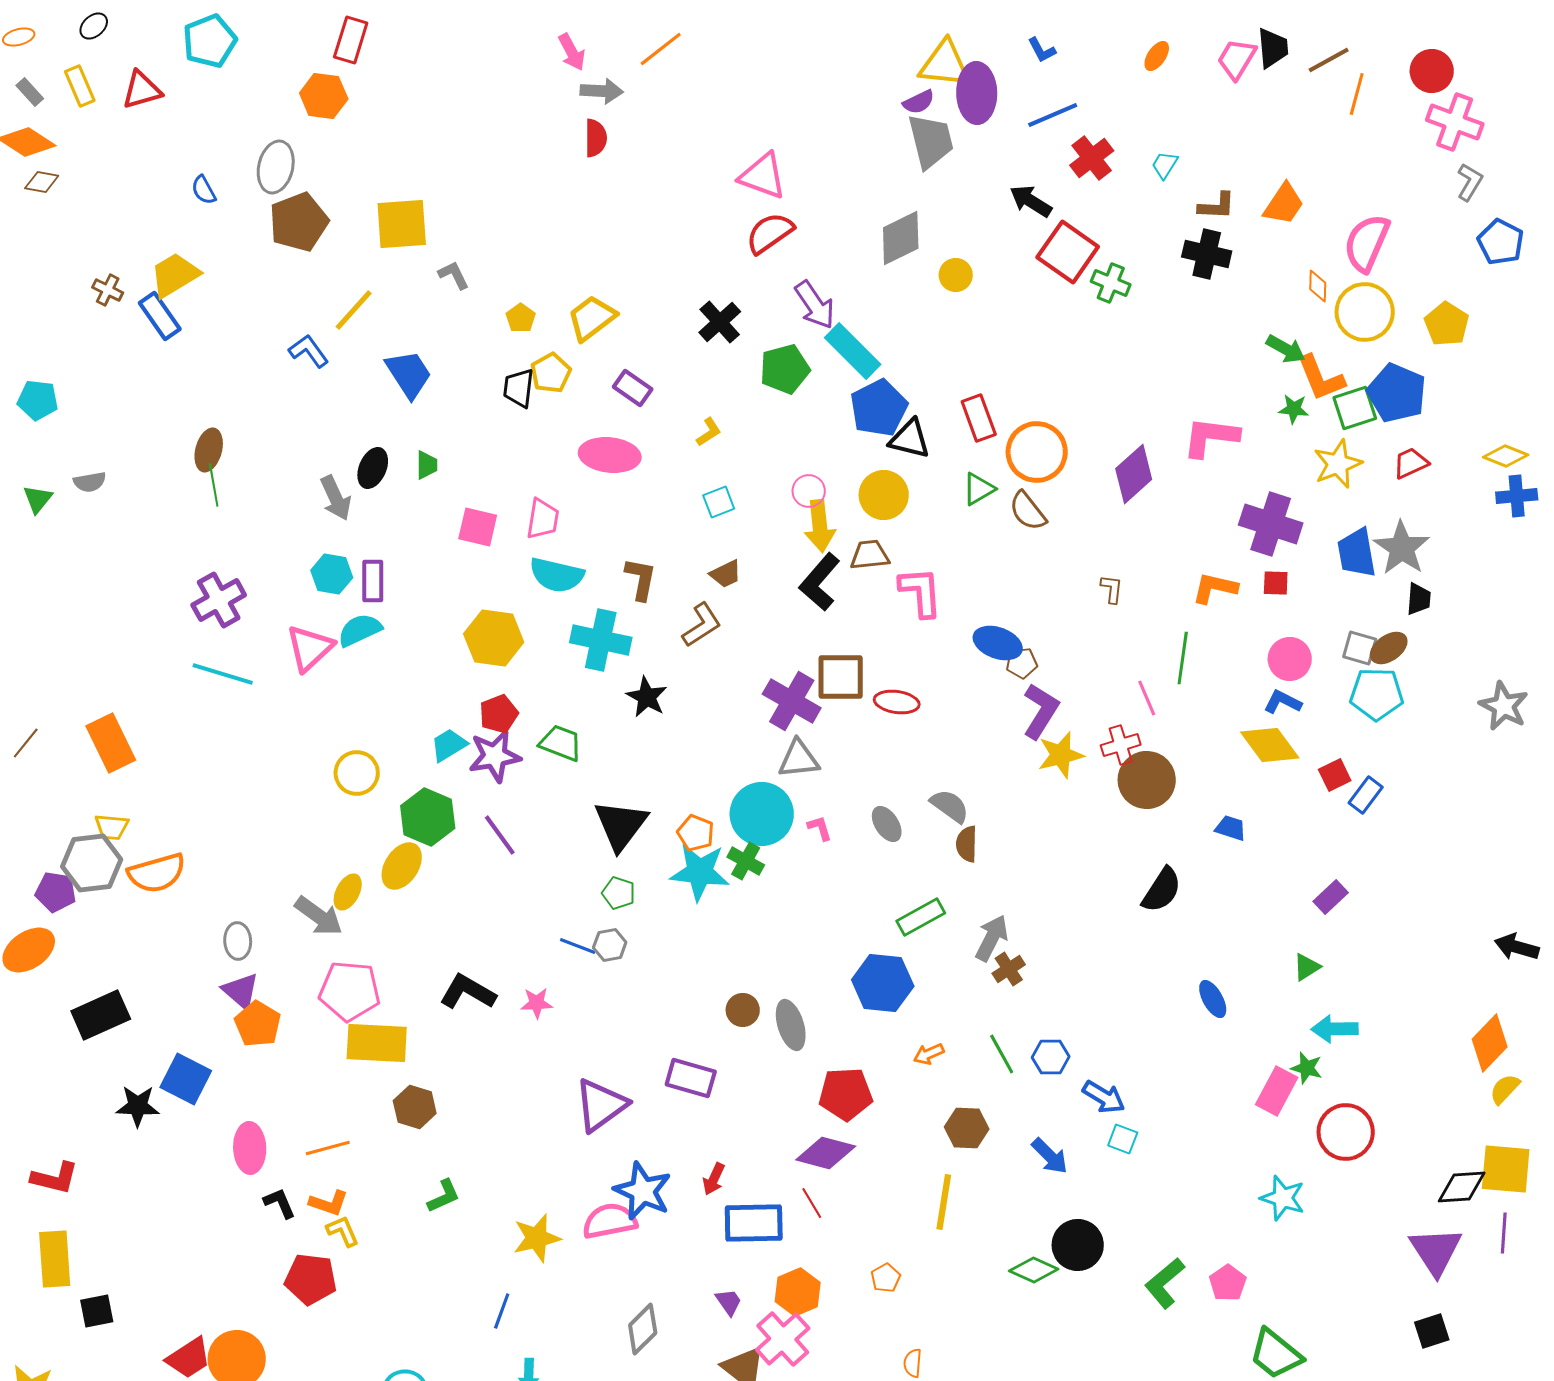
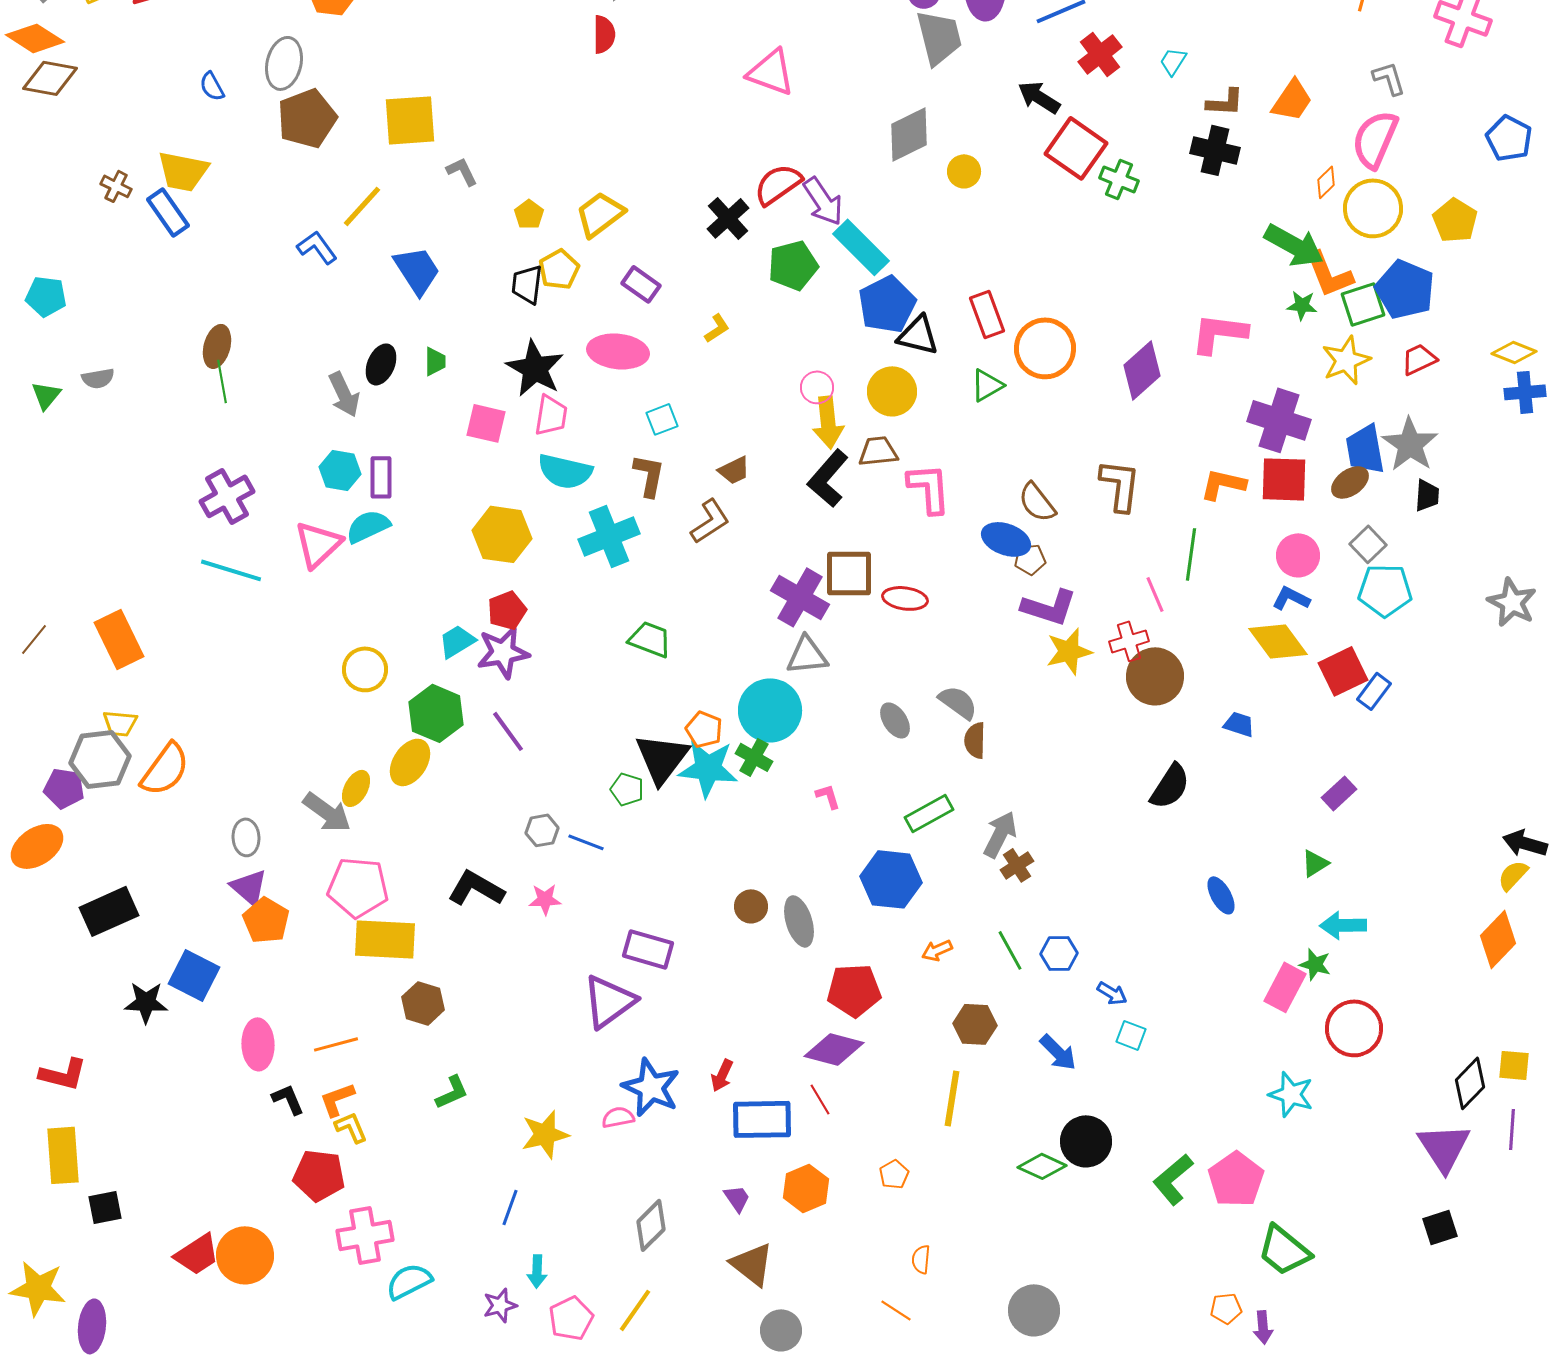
brown diamond: (42, 182) -> (50, 78), size x1.6
gray L-shape: (1470, 182) -> (1389, 78), moved, turned -48
red semicircle: (770, 233) -> (778, 184), moved
yellow trapezoid: (175, 275) -> (183, 171), turned -138
orange diamond: (1318, 286) -> (1326, 182), turned 44
green arrow: (1286, 349) -> (1294, 245), size x1.5
cyan square: (719, 502) -> (662, 419), moved
brown semicircle: (1028, 511) -> (1037, 502), moved
red square: (1276, 583) -> (1284, 479), size x1.8
brown L-shape: (1112, 589) -> (1120, 485), size x1.8
cyan cross: (601, 640) -> (609, 536), turned -34
gray square: (1360, 648) -> (1368, 544), turned 30
brown ellipse: (1389, 648) -> (1350, 482), moved
black star: (647, 697) -> (535, 368), moved, size x1.4
purple L-shape: (1041, 711) -> (1049, 607), turned 76
green trapezoid: (561, 743) -> (650, 639), moved
red square: (1335, 775) -> (1343, 671), size x1.5
black triangle: (621, 825) -> (662, 758), moved
pink L-shape: (820, 828) -> (828, 796), moved
orange semicircle: (157, 873) -> (165, 769), turned -38
gray hexagon: (610, 945) -> (542, 830), moved
purple rectangle: (691, 1078) -> (648, 949), moved
yellow semicircle: (1505, 1089) -> (1513, 875), moved
blue arrow: (1104, 1097) -> (1112, 993), size x0.7
yellow square: (1506, 1169) -> (1514, 1065), size x0.6
black diamond: (1462, 1187) -> (1470, 1083), turned -42
orange L-shape: (329, 1203) -> (337, 1099), turned 141
pink semicircle: (610, 1221) -> (618, 1117), size x0.6
pink pentagon: (1228, 1283) -> (1236, 1179), size x1.5
pink cross: (783, 1339) -> (365, 1235), moved, turned 32

